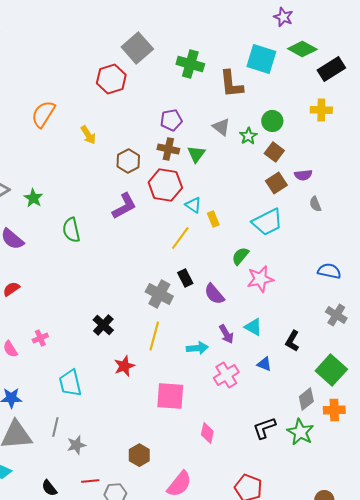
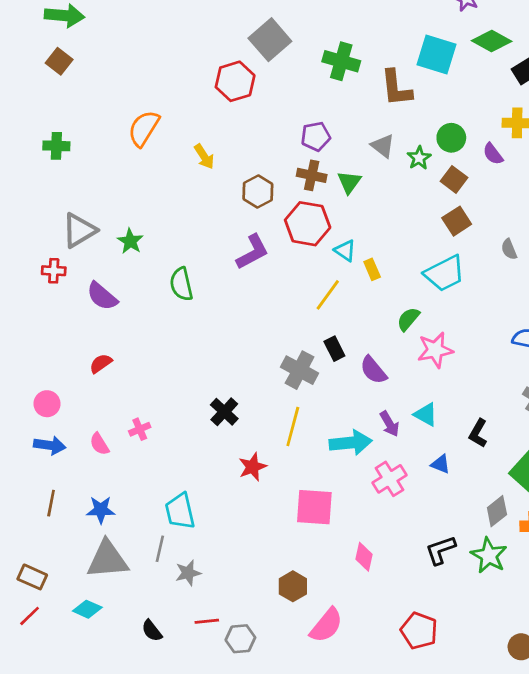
purple semicircle: (303, 175) -> (493, 154), moved, turned 60
cyan arrow: (197, 348) -> (351, 443), size x1.4
cyan trapezoid: (70, 383) -> (180, 511), moved
brown hexagon: (139, 455) -> (293, 586), moved

